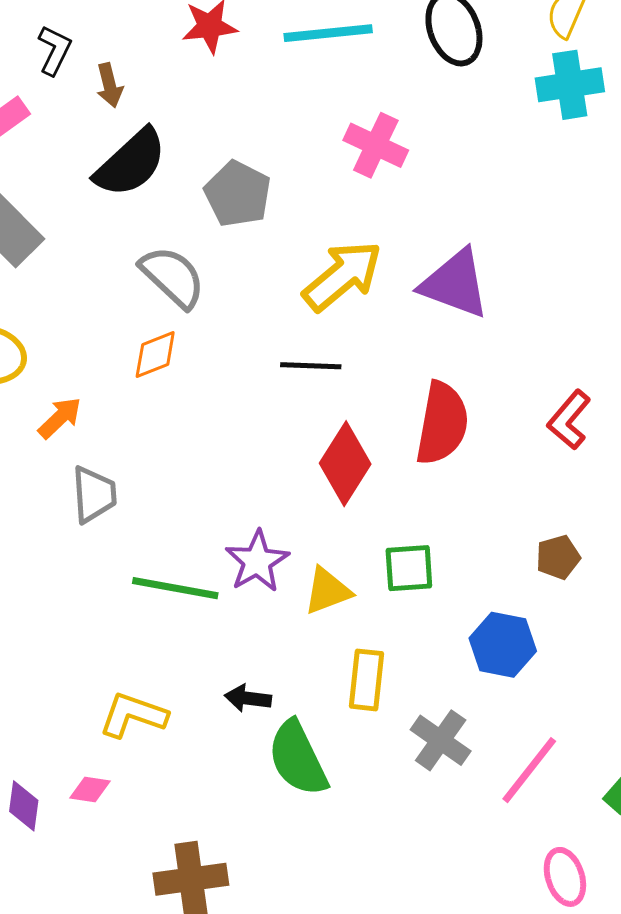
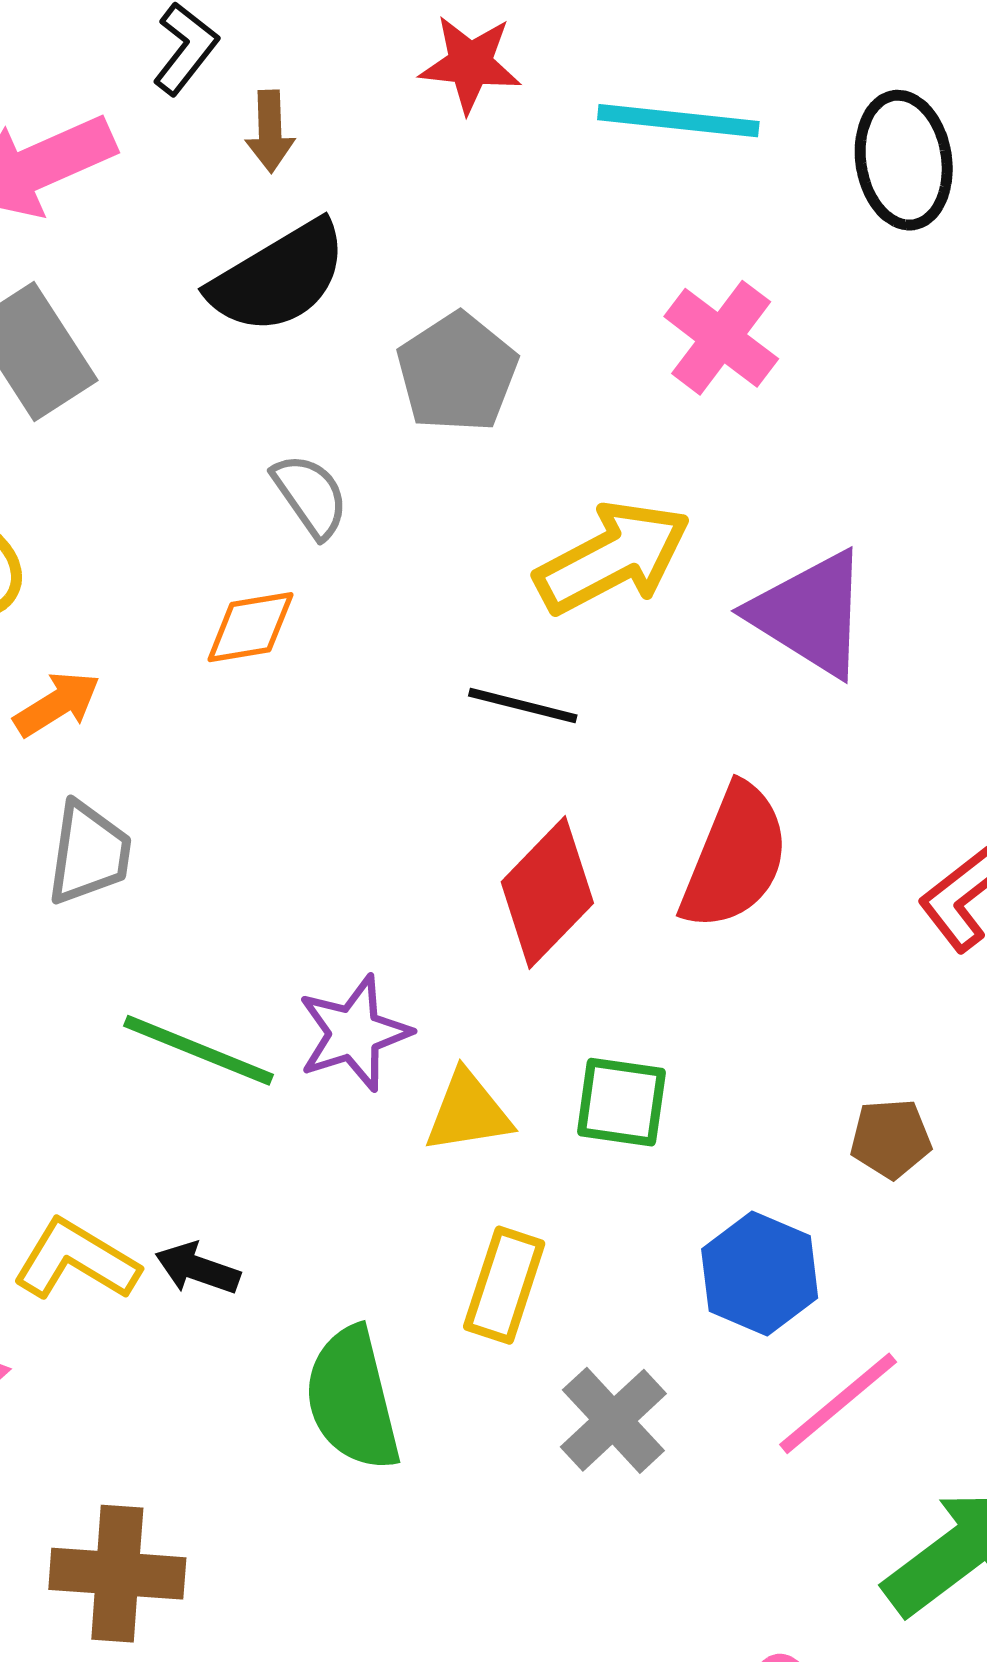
gray semicircle: (173, 277) -> (310, 496), size x0.7
black arrow: (248, 698) -> (198, 1269), moved
pink line: (529, 770) -> (838, 1403), moved

